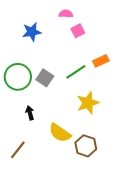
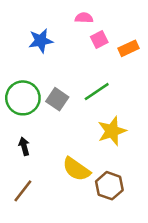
orange rectangle: (101, 61) -> (128, 48), moved
black arrow: (30, 113) -> (24, 146), moved

